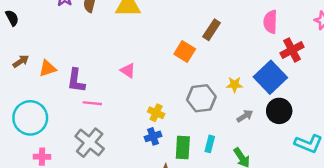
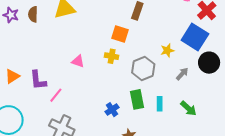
pink line: (92, 103) -> (56, 95), turned -42
yellow cross: (156, 113) -> (112, 56), moved
green rectangle: (183, 148) -> (137, 99), moved

